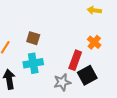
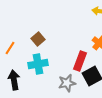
brown square: (33, 38) -> (38, 39), turned 32

